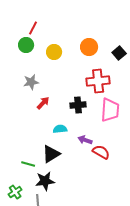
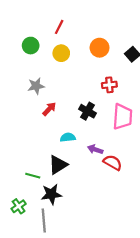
red line: (33, 28) -> (59, 27), moved
red cross: (98, 81) -> (109, 85), size x0.6
black cross: (78, 105) -> (87, 111), turned 35

